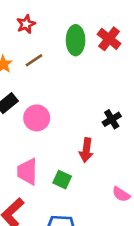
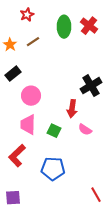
pink circle: (37, 118) -> (31, 96), moved
black cross: (112, 119) -> (91, 86), size x1.5
pink semicircle: (121, 194) -> (85, 130), moved

